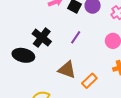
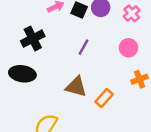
black cross: (42, 38) -> (33, 39), moved, turned 30

